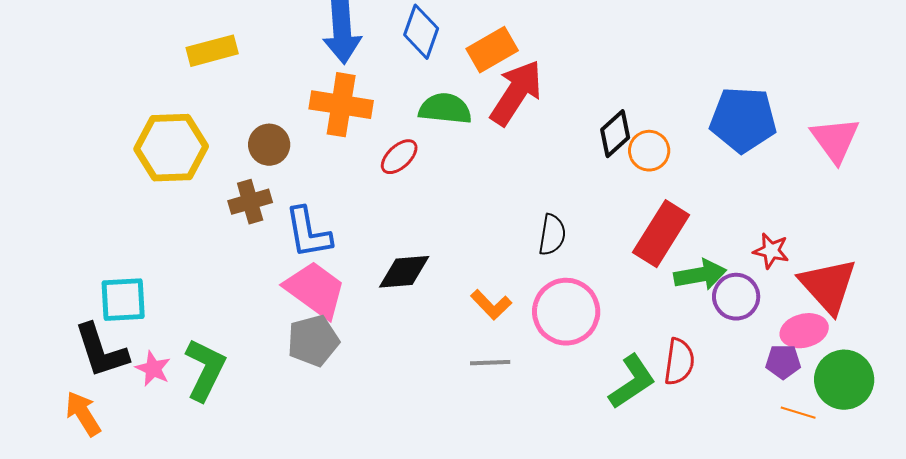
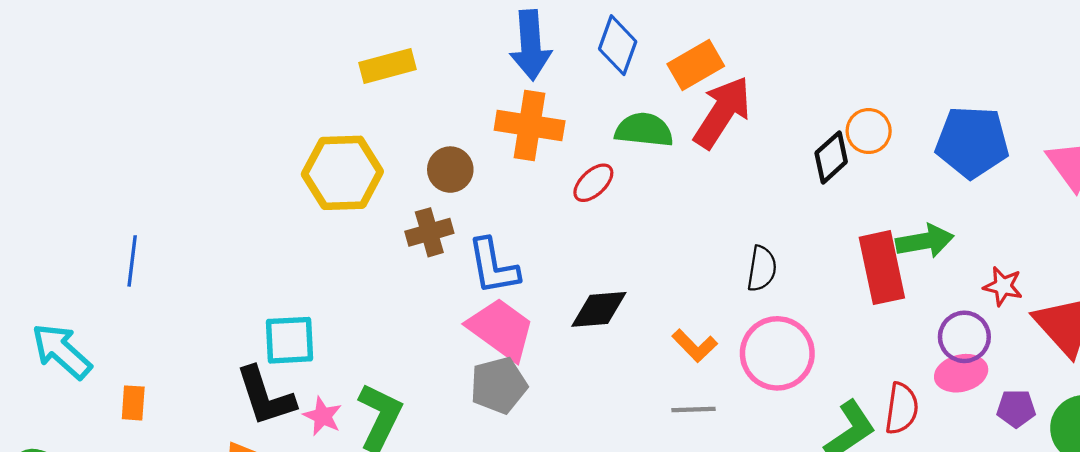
orange circle: (649, 151) -> (869, 131), moved
red rectangle: (661, 234) -> (882, 268), turned -44
green arrow: (700, 275) -> (925, 241), moved
pink ellipse: (804, 331) -> (961, 373), moved

